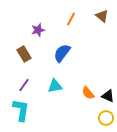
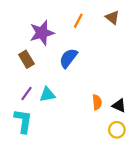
purple star: (38, 30) -> (42, 33), size x1.6
cyan triangle: (55, 86) -> (47, 95), moved
orange semicircle: (88, 93) -> (97, 102), turned -144

